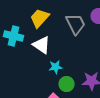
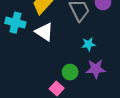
cyan star: (56, 67) -> (89, 44), moved

